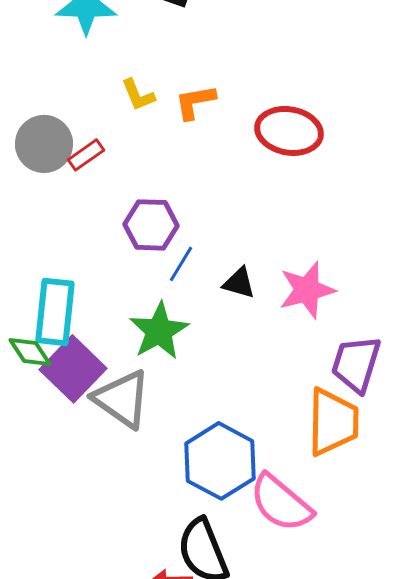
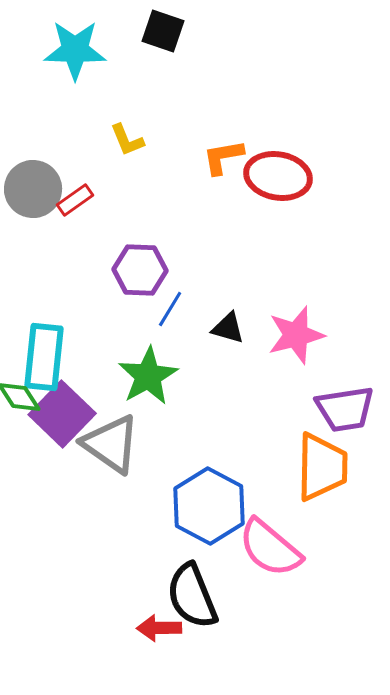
orange L-shape: (195, 102) -> (223, 157), moved
purple trapezoid: (356, 364) -> (345, 409), turned -116

